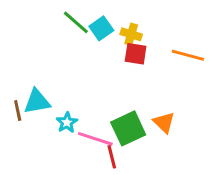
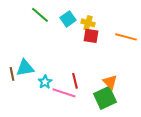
green line: (76, 22) -> (40, 15), moved
green square: (128, 128) -> (105, 98), moved
red line: (112, 157) -> (75, 81), moved

